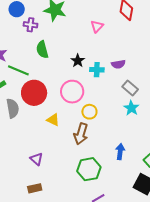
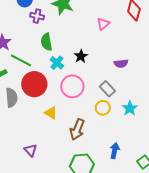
cyan cross: (97, 70) -> (57, 63), moved, turned 32
gray rectangle: (130, 88) -> (107, 89), moved
yellow circle: (89, 112) -> (103, 108), moved

